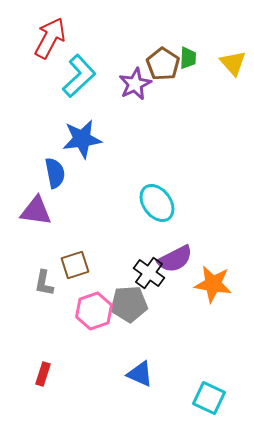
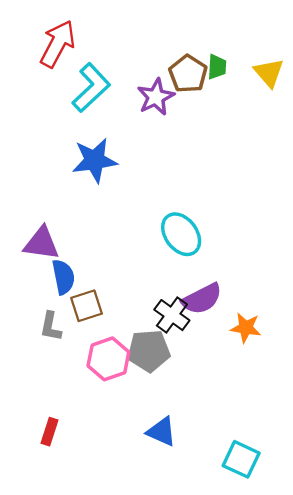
blue semicircle: (55, 173) -> (63, 277), moved
orange star: (213, 284) -> (246, 328), size x0.7

